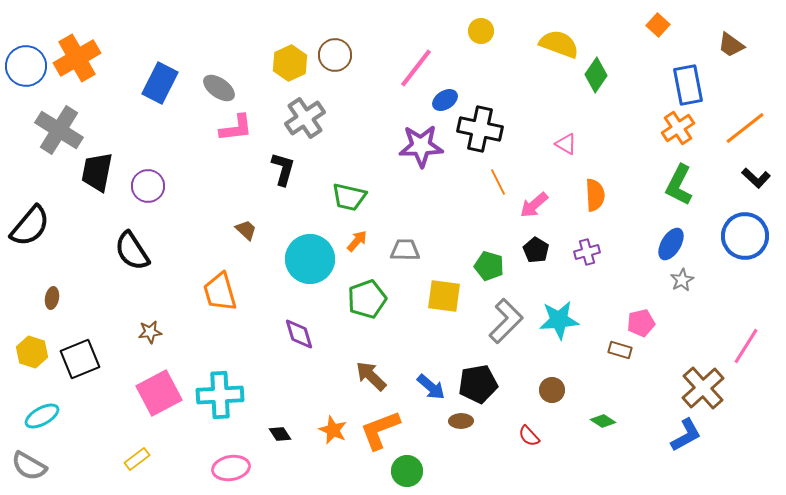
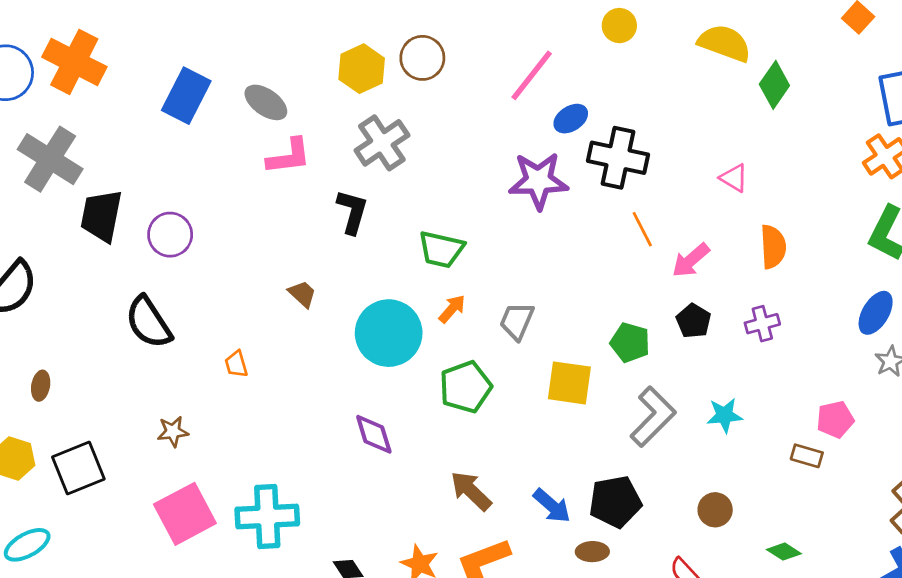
orange cross: (77, 58) -> (74, 62), turned -33
gray trapezoid: (405, 250) -> (517, 321), turned -68
orange trapezoid: (220, 292) -> (236, 364), moved, size x0.5
cyan star: (559, 320) -> (725, 415), size x0.7

